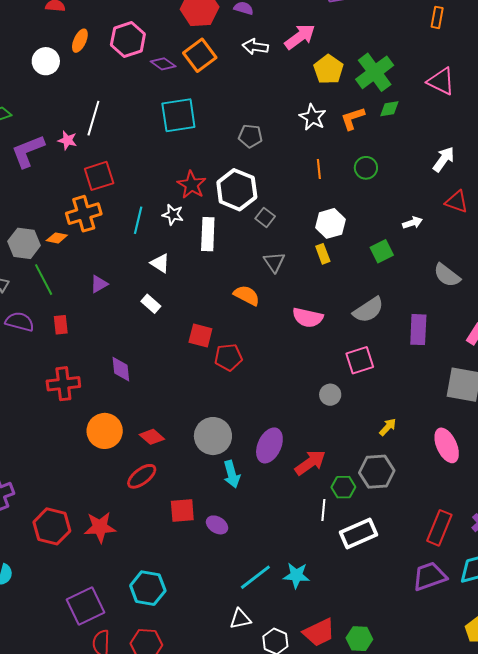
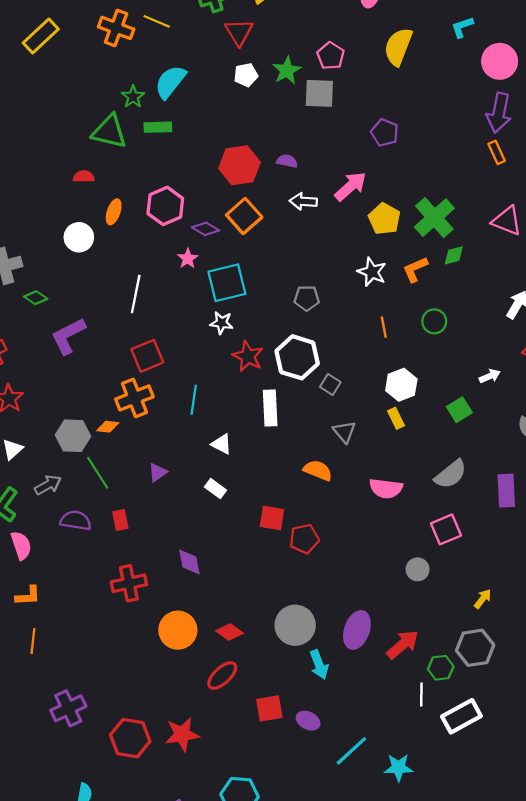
orange rectangle: (437, 17) -> (497, 152), turned -30
pink star: (67, 140) -> (188, 259), moved, turned 30
white star: (173, 215) -> (221, 323), moved
cyan line: (255, 577) -> (351, 751), moved

